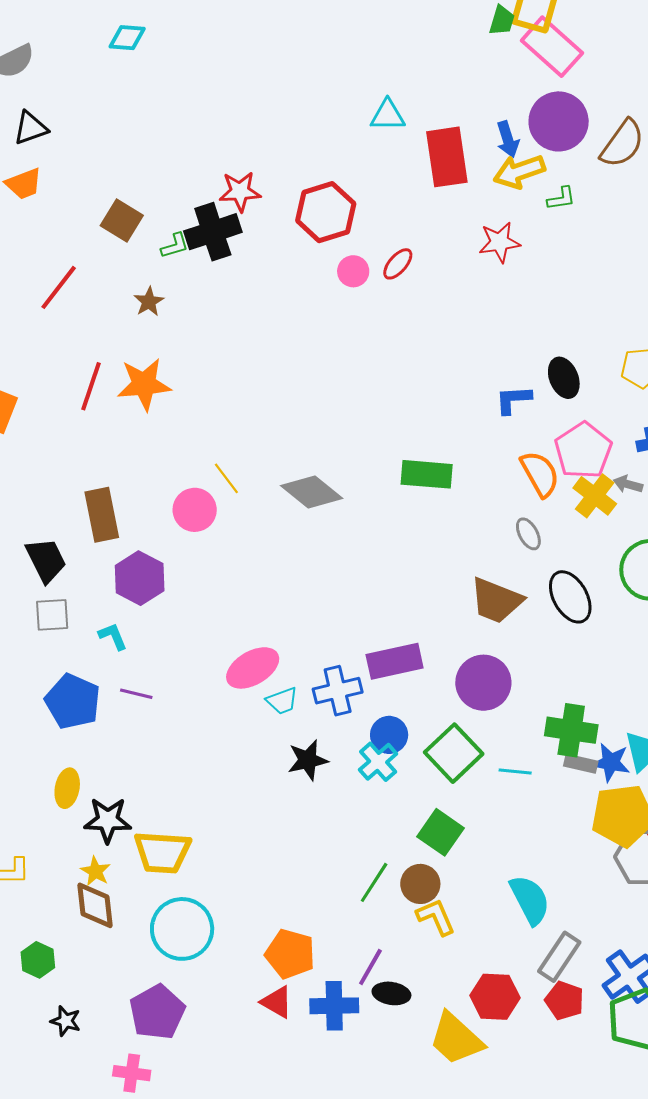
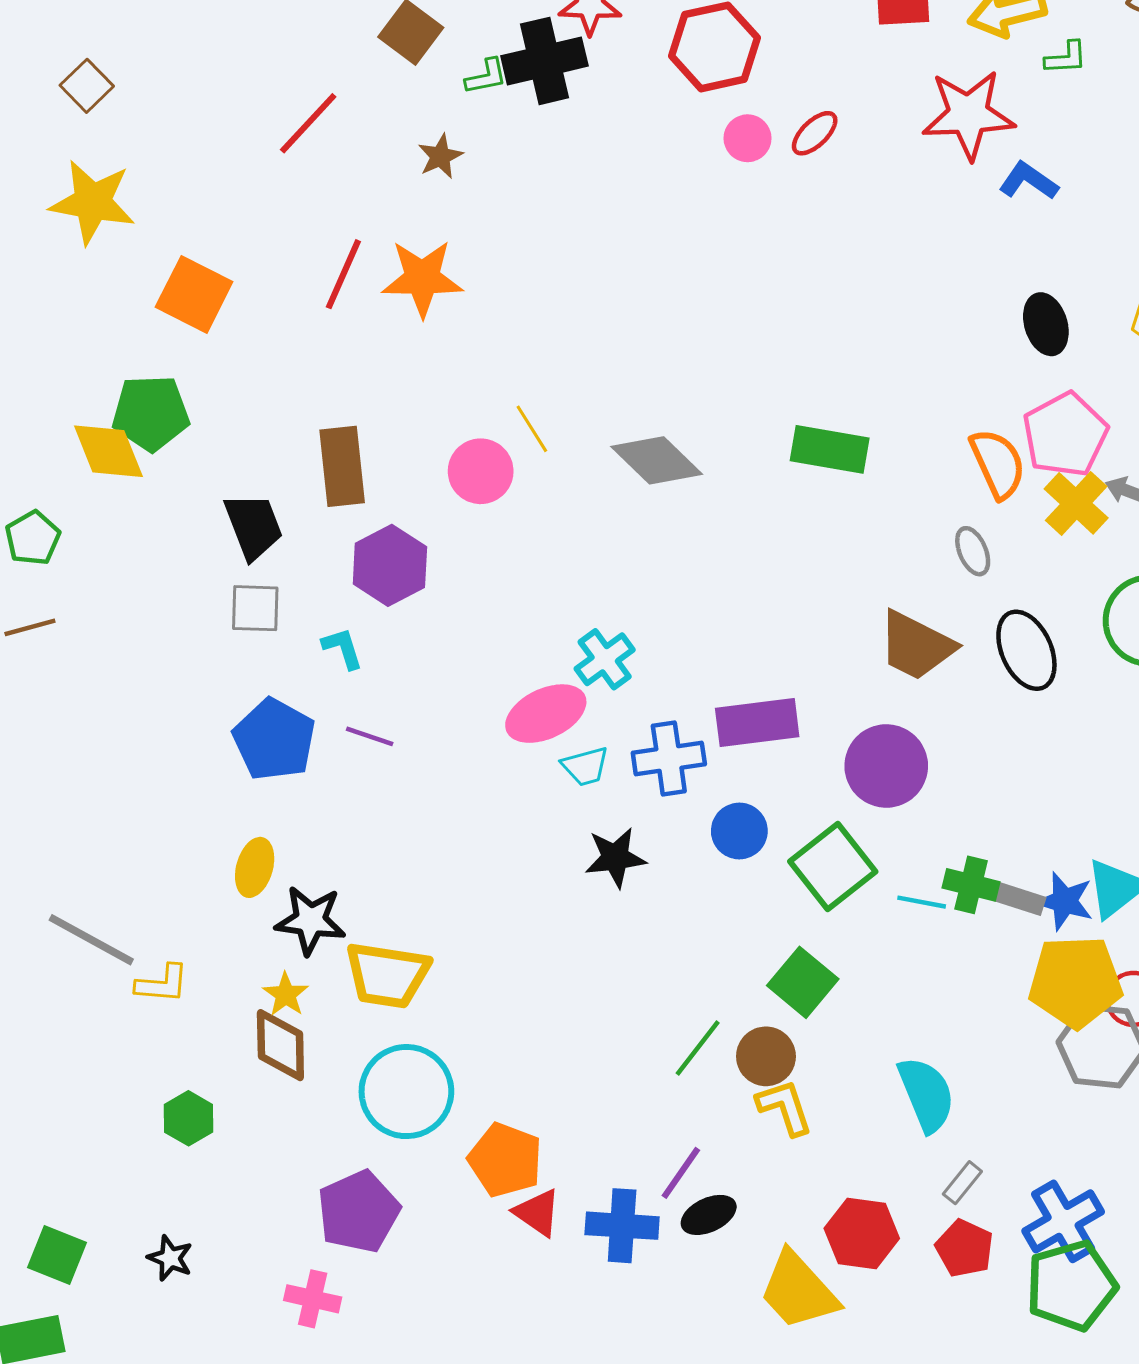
red star: (499, 242) -> (968, 115), size x1.5
blue L-shape: (513, 400) -> (1029, 181), moved, turned 33
green cross: (571, 730) -> (971, 885), moved, size x0.7
cyan cross: (378, 762) -> (605, 659), moved
orange pentagon: (290, 954) -> (505, 1160), moved
gray rectangle: (559, 957) -> (962, 1183), size x0.6
black ellipse: (391, 993) -> (709, 1215), turned -39
black star: (66, 1021) -> (170, 1258), moved

